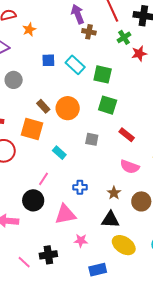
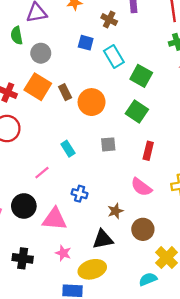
brown cross: (89, 32) -> (109, 20), moved
orange square: (32, 129) -> (38, 87), moved
red rectangle: (127, 135) -> (148, 151), turned 49
gray square: (92, 139) -> (108, 144), turned -32
black circle: (33, 200) -> (24, 206), moved
black triangle: (110, 220) -> (103, 239), turned -30
yellow ellipse: (124, 245) -> (92, 269), moved, turned -65

